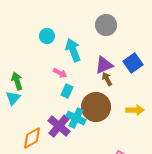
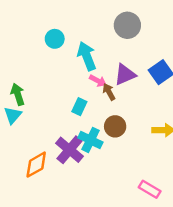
pink arrow: (60, 73) -> (98, 81), moved
brown arrow: (107, 79) -> (109, 92), moved
brown circle: (96, 107) -> (115, 126), size x0.6

